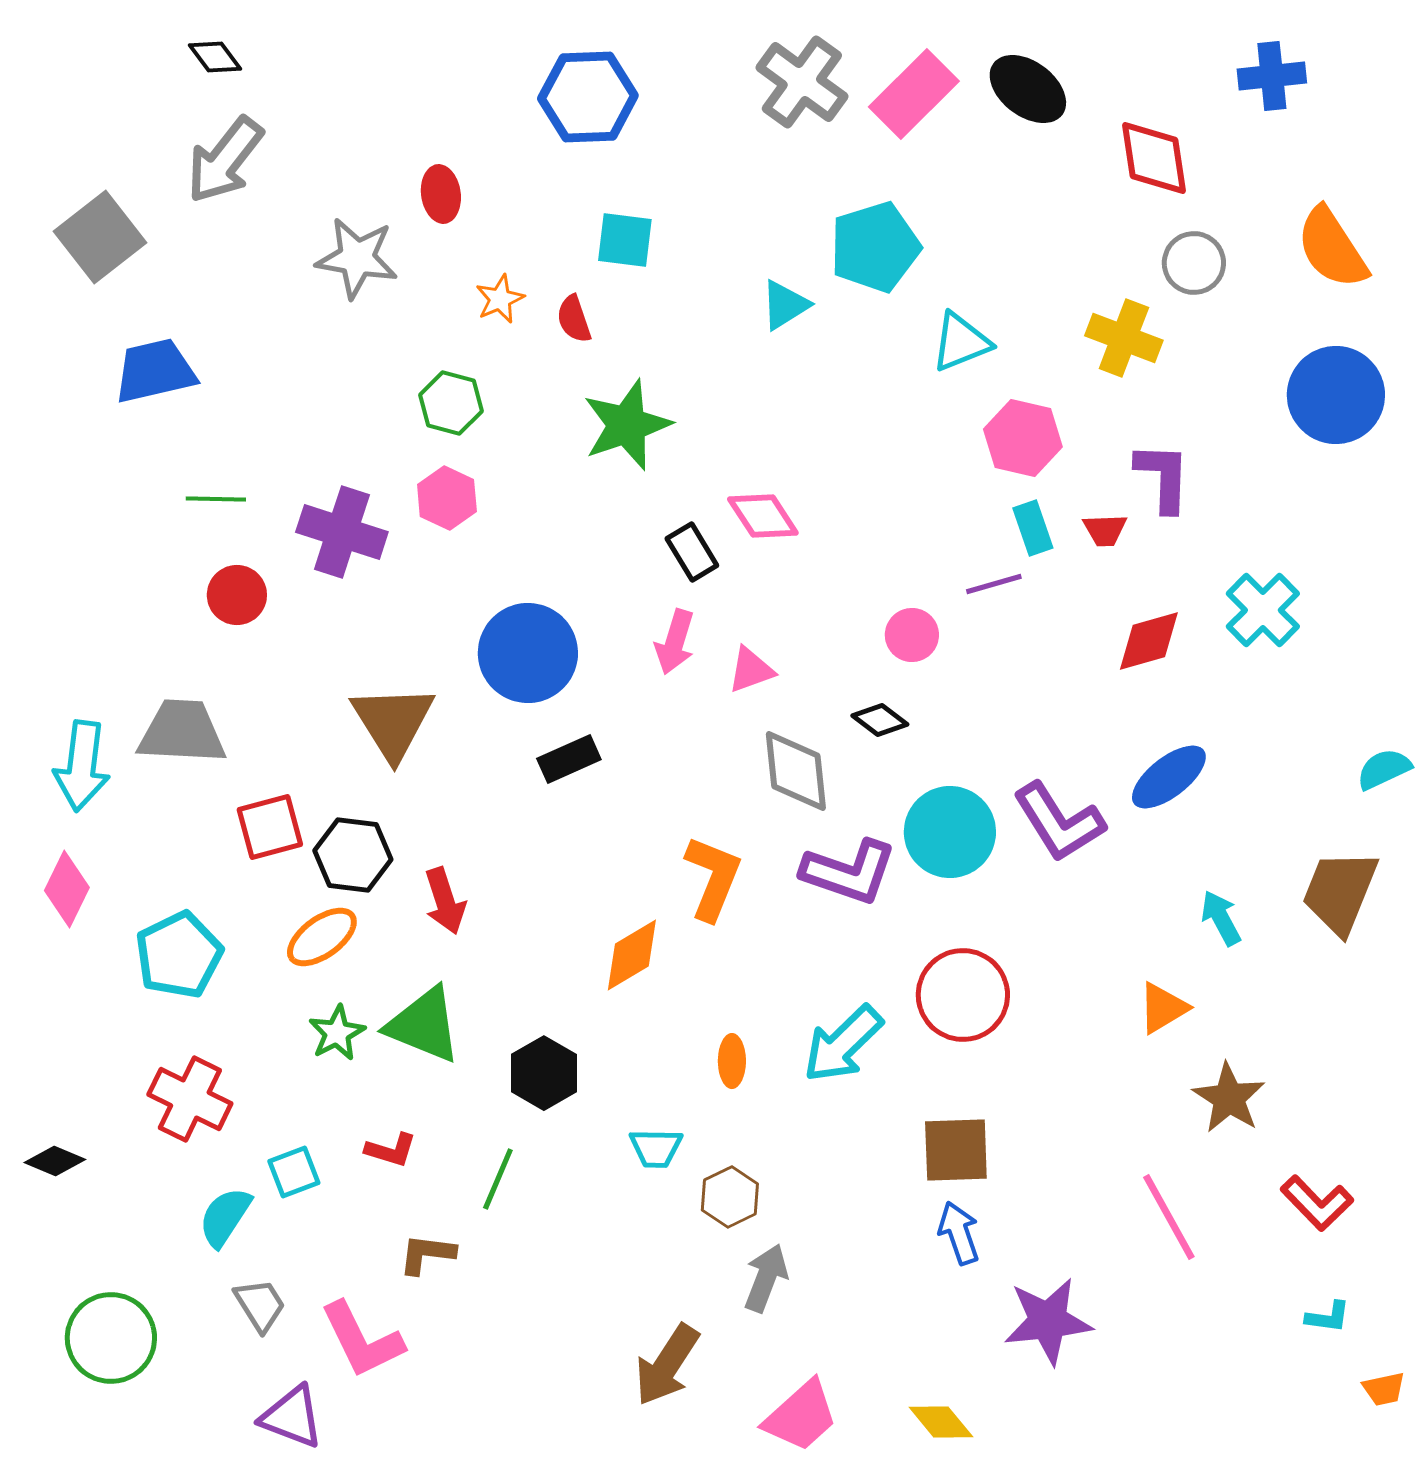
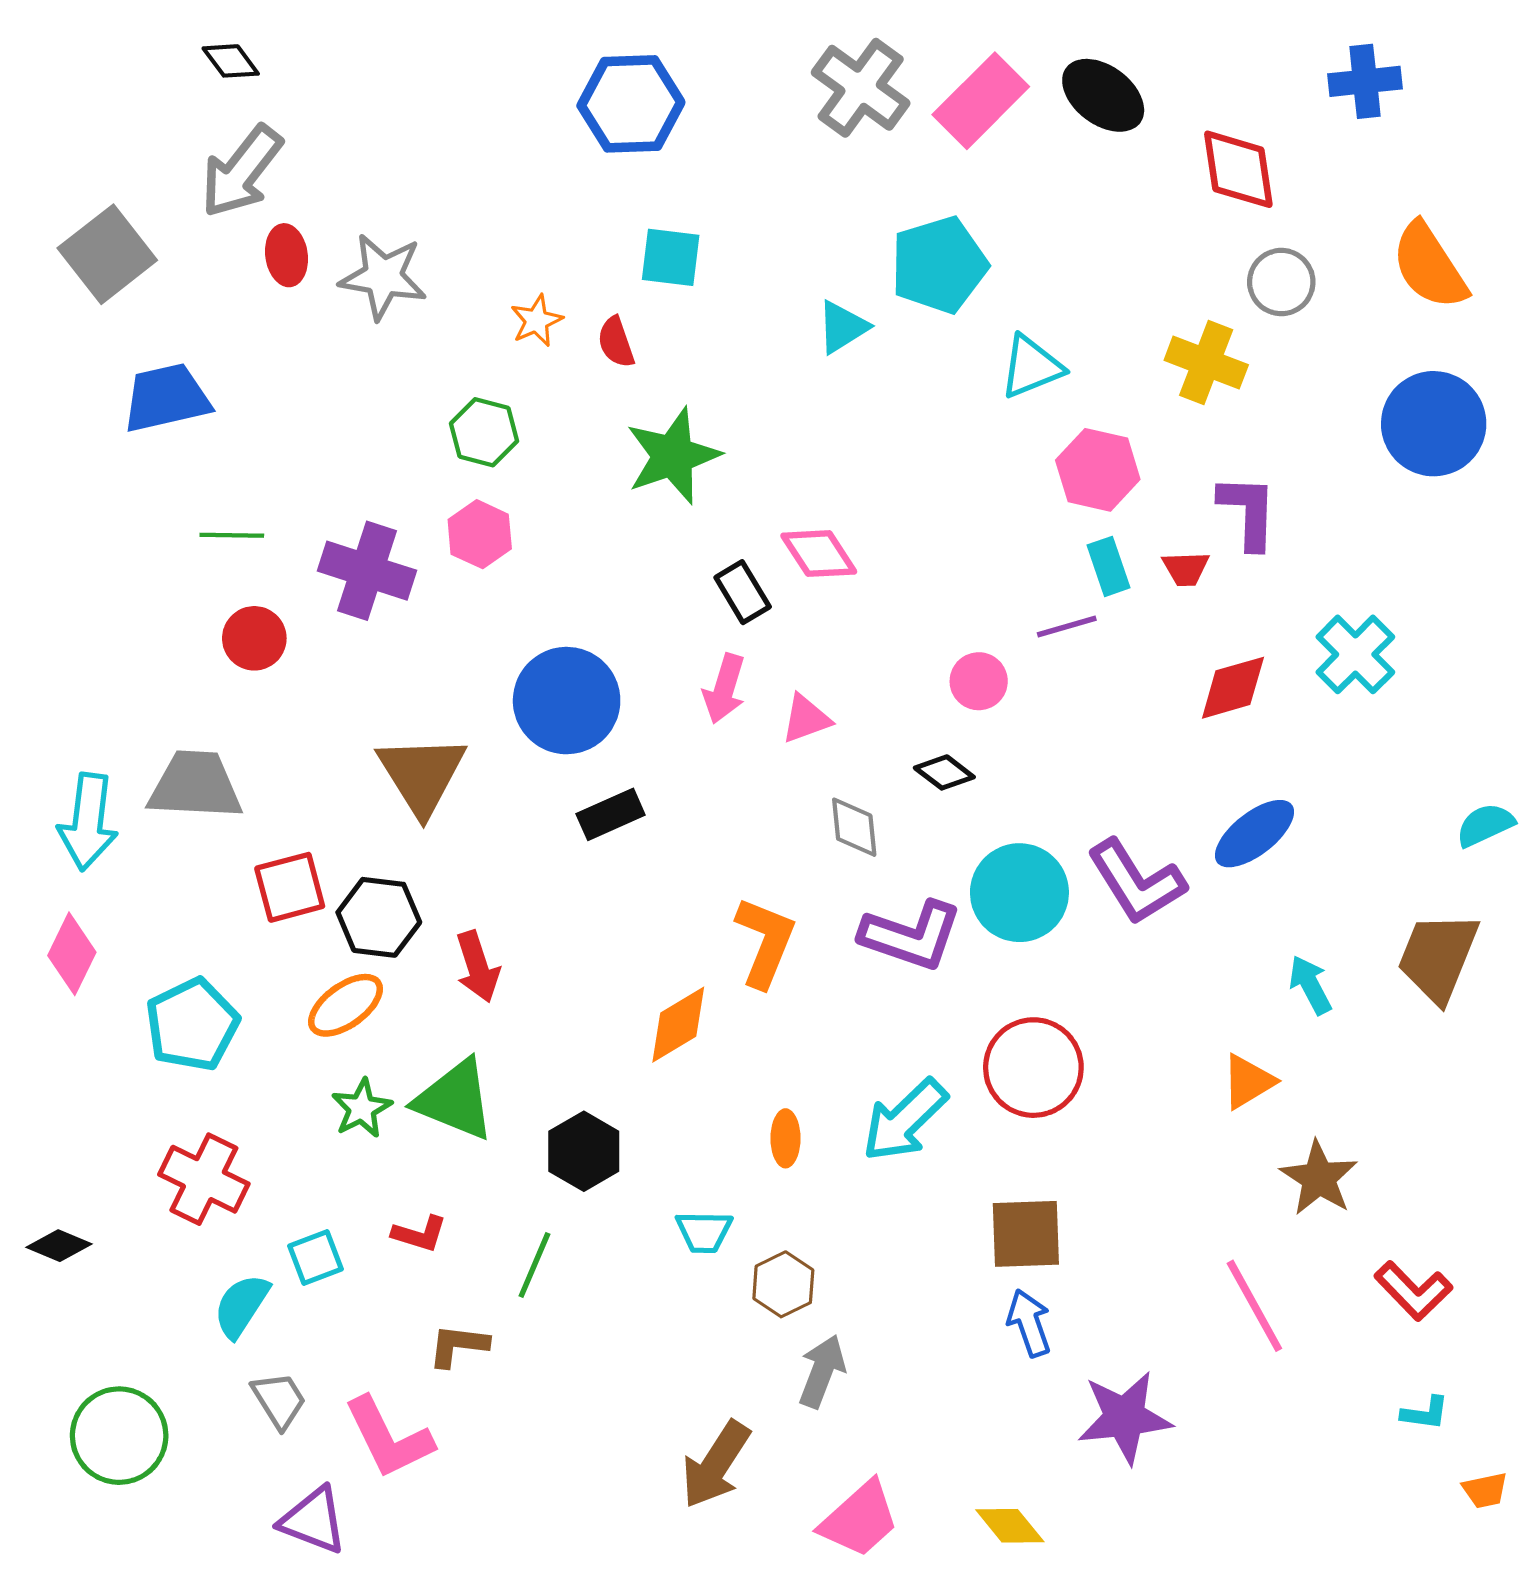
red ellipse: (441, 194) -> (287, 255), moved
gray diamond: (796, 771) -> (854, 827), size x0.7

